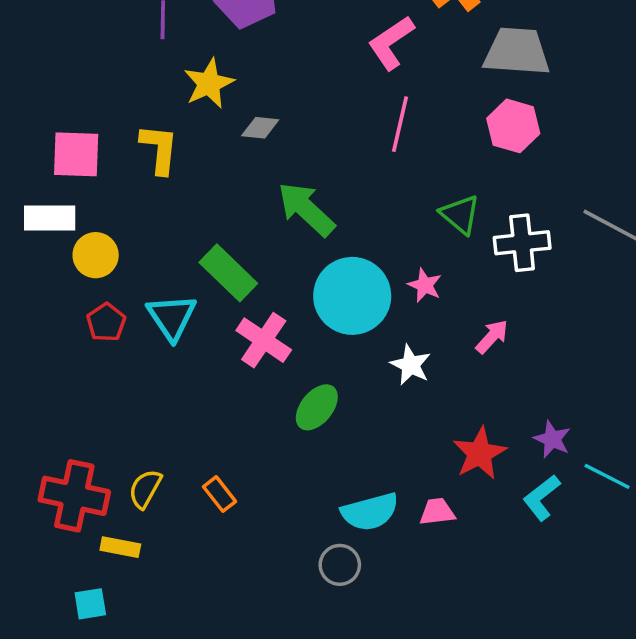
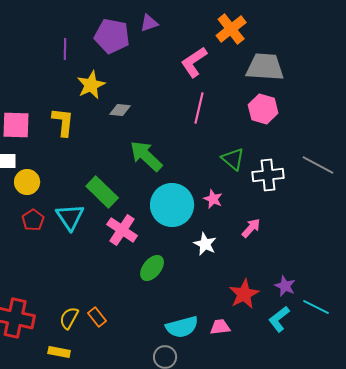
yellow semicircle: (145, 489) -> (69, 318), moved
yellow rectangle: (120, 547) -> (59, 352), moved

